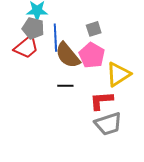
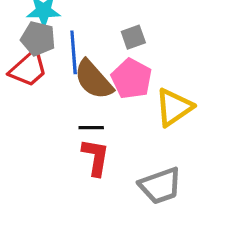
red L-shape: (101, 101) -> (96, 157), moved, turned 105

